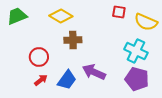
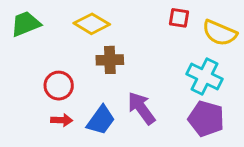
purple arrow: (94, 72) -> (141, 108), turned 30
red arrow: (41, 80) -> (62, 120), turned 40

